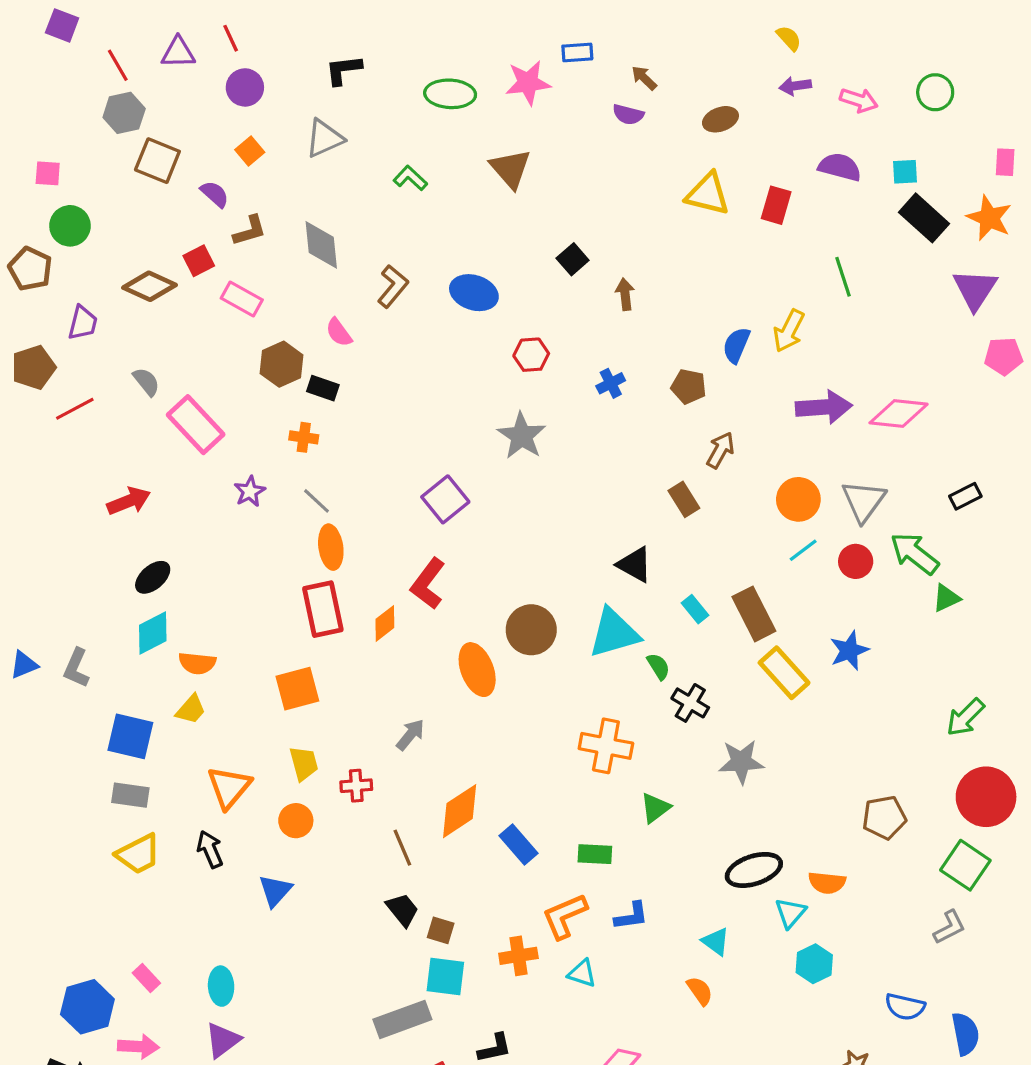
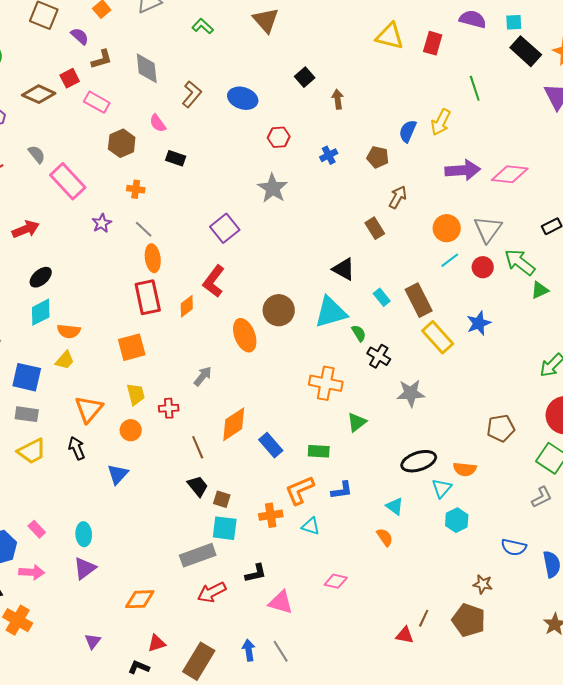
black rectangle: (323, 388) -> (176, 158), moved

